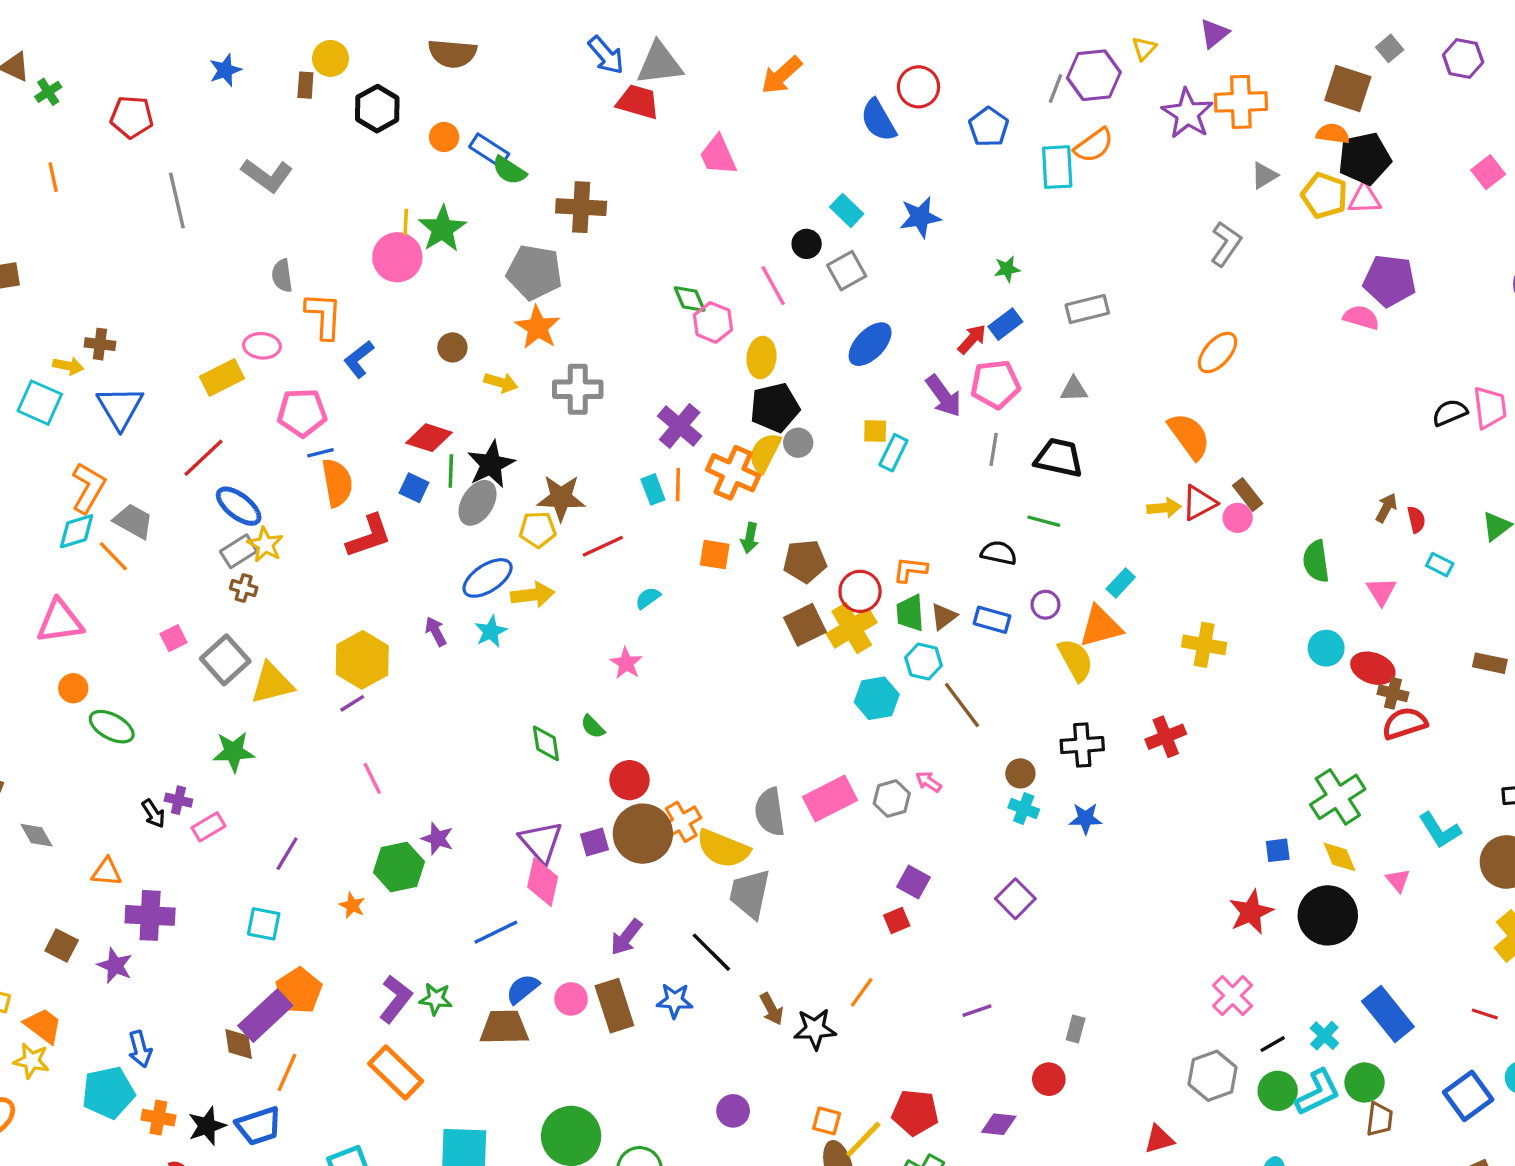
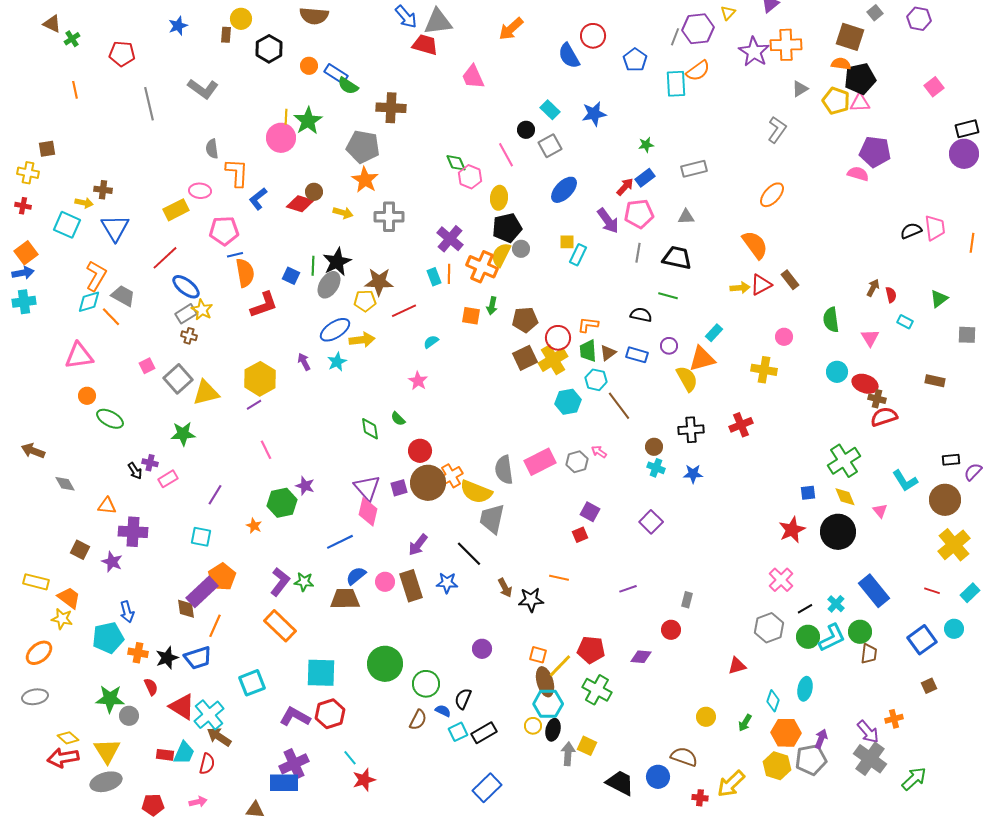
red diamond: (429, 438) -> (300, 204), moved
pink circle: (1238, 518) -> (784, 337), moved
orange line: (862, 992) -> (559, 578), turned 66

